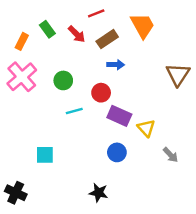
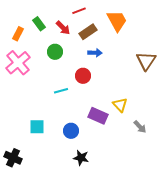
green circle: (63, 80) -> (55, 52), moved
purple rectangle: (119, 116) -> (98, 116), moved
blue circle: (117, 152) -> (71, 131), moved

